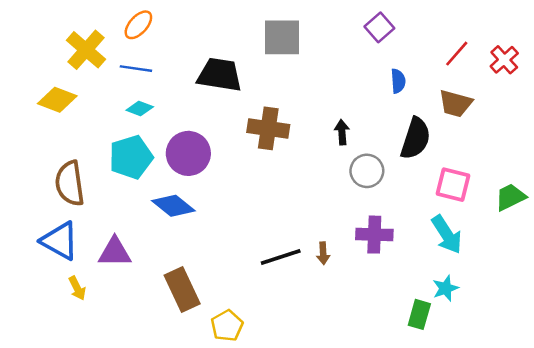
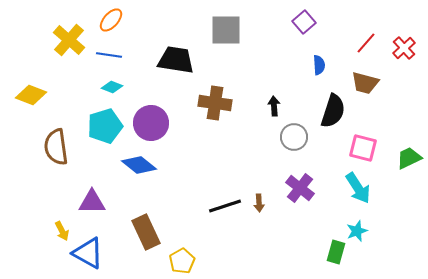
yellow diamond: (57, 100) -> (31, 95), moved
purple cross: (374, 235) -> (300, 188), turned 36
blue triangle: (60, 241) -> (88, 253), moved

